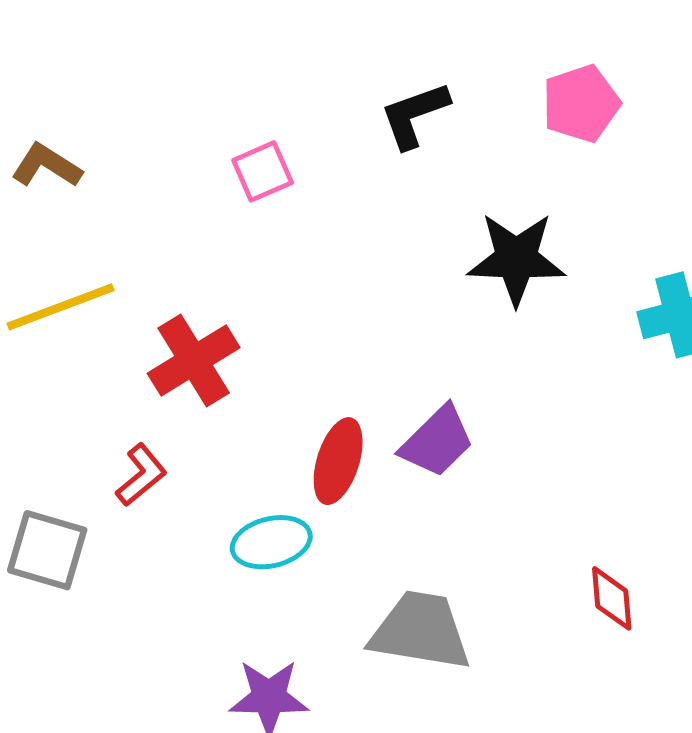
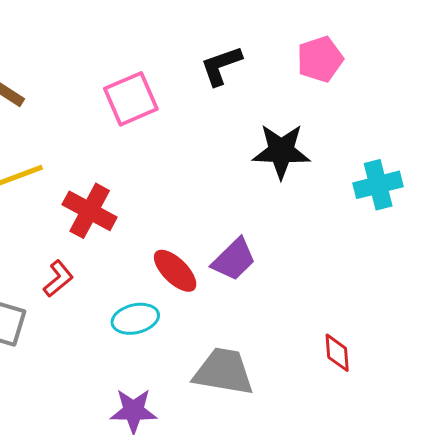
pink square: (263, 171) -> (131, 99), size x1.5
red cross: (194, 361) -> (90, 211), turned -30
red ellipse: (338, 461) -> (175, 271), turned -63

